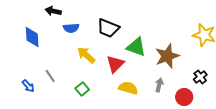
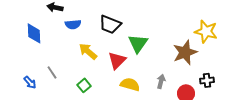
green triangle: (136, 47) -> (138, 43), turned 45
brown star: (167, 56) -> (185, 52), moved
black cross: (200, 77) -> (207, 80), moved, turned 32

